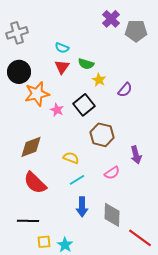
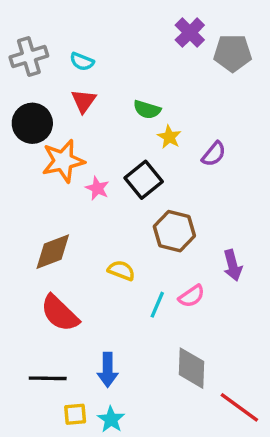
cyan semicircle: (62, 48) -> (82, 62), moved
red triangle: (62, 67) -> (84, 101), moved
cyan line: (77, 180) -> (157, 305), moved, turned -35
blue arrow: (82, 207) -> (108, 370), moved

